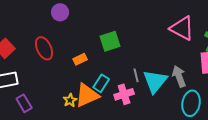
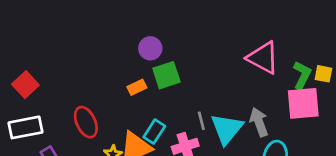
purple circle: (60, 12) -> (150, 48), moved
red ellipse: (44, 48) -> (86, 122), moved
orange rectangle: (80, 59) -> (137, 87), moved

